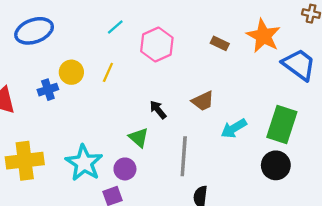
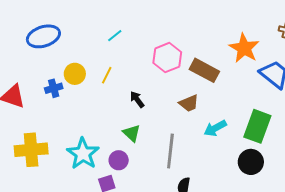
brown rectangle: (220, 43) -> (204, 70), moved, size x1.8
pink hexagon: (157, 45) -> (167, 58), moved
black arrow: (158, 110) -> (137, 99), moved

